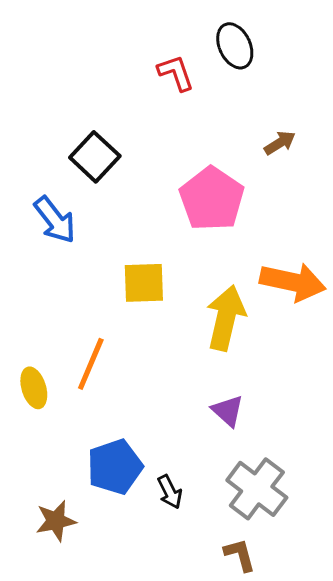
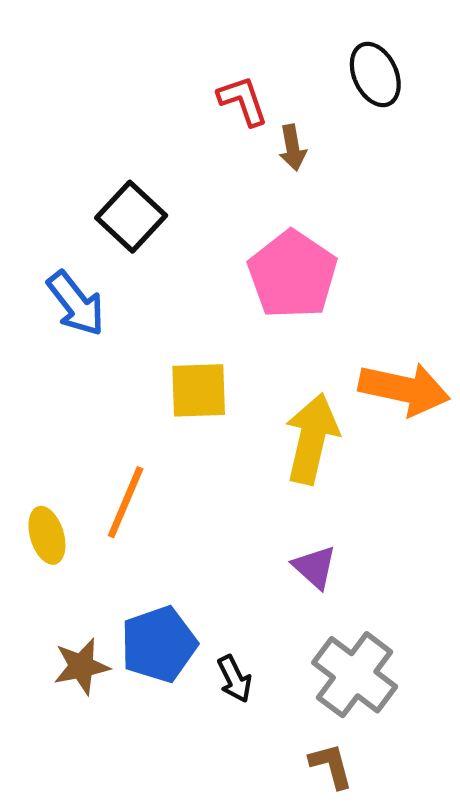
black ellipse: (235, 46) -> (375, 75), moved
brown arrow: (280, 143) -> (293, 148), moved, turned 112
brown star: (56, 521) -> (81, 666), moved

